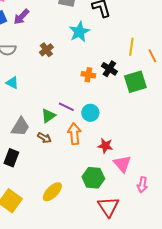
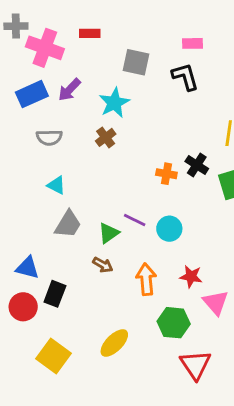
cyan star: (79, 32) -> (114, 103), moved
gray trapezoid: (20, 127) -> (68, 224), moved
orange arrow: (74, 134) -> (146, 279), moved

